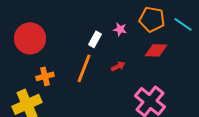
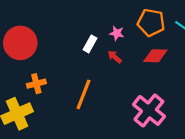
red arrow: (118, 66) -> (115, 57), moved, turned -112
orange line: (84, 68) -> (84, 94), moved

